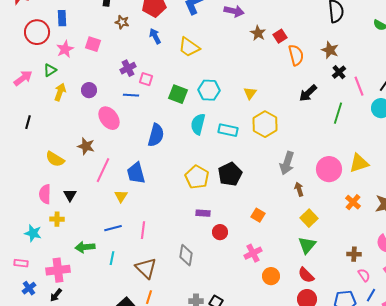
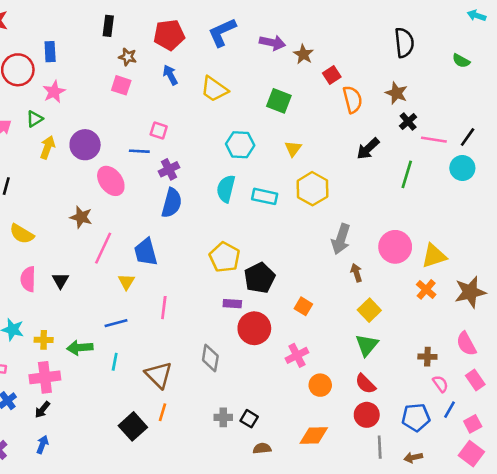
brown star: (258, 33) -> (303, 54), moved
pink square: (93, 44) -> (121, 85), moved
purple cross: (128, 68) -> (169, 169), moved
pink line: (359, 86) -> (434, 140), turned -60
purple circle: (89, 90) -> (85, 145), size x1.5
green square: (178, 94) -> (279, 101), moved
yellow semicircle: (55, 159) -> (22, 234), moved
yellow triangle: (359, 163) -> (434, 256), moved
black pentagon: (230, 174) -> (259, 278), moved
yellow cross: (57, 219) -> (44, 340), moved
pink line: (143, 230) -> (164, 308), moved
red circle: (220, 232) -> (254, 328), size x1.6

